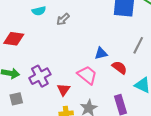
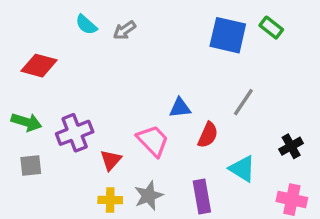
cyan semicircle: (39, 11) -> (86, 25), turned 48
gray arrow: (63, 19) -> (125, 30), moved
red semicircle: (119, 67) -> (208, 135), turned 70

